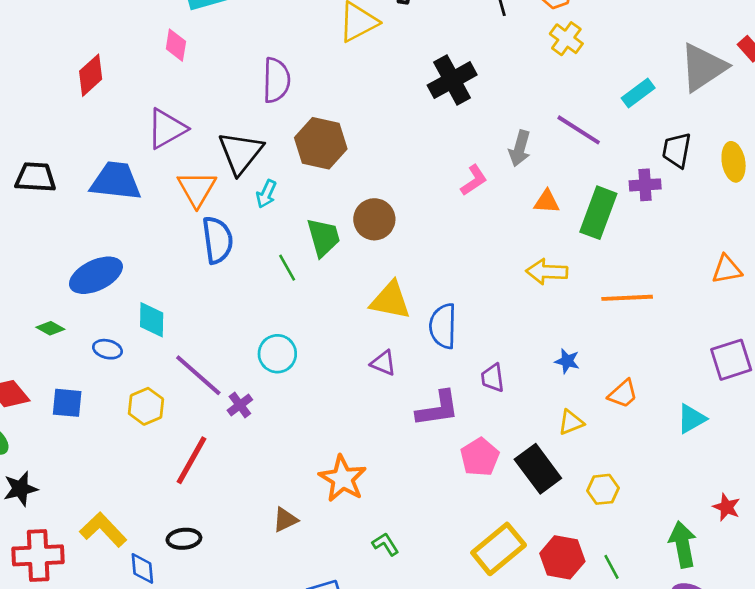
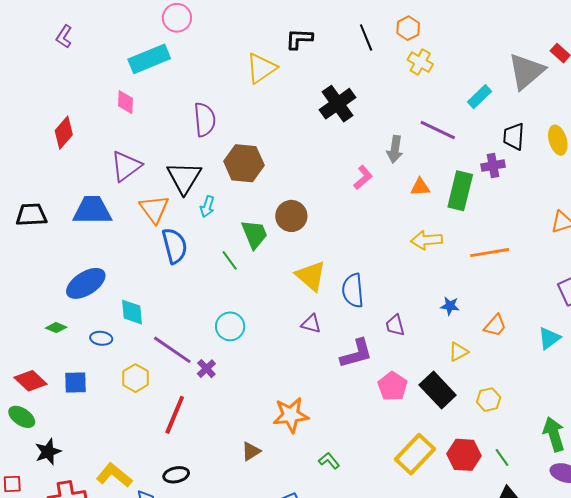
yellow triangle: (390, 300) -> (311, 276), turned 36
orange star: (343, 479) -> (291, 415), turned -30

